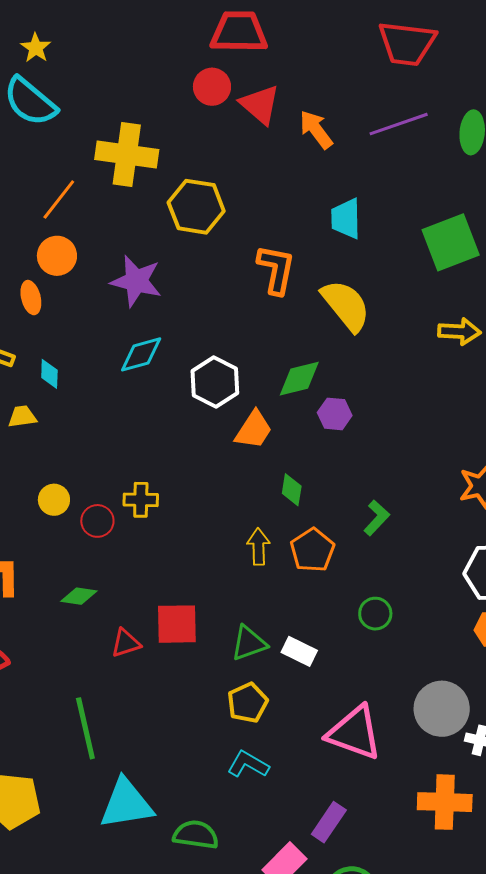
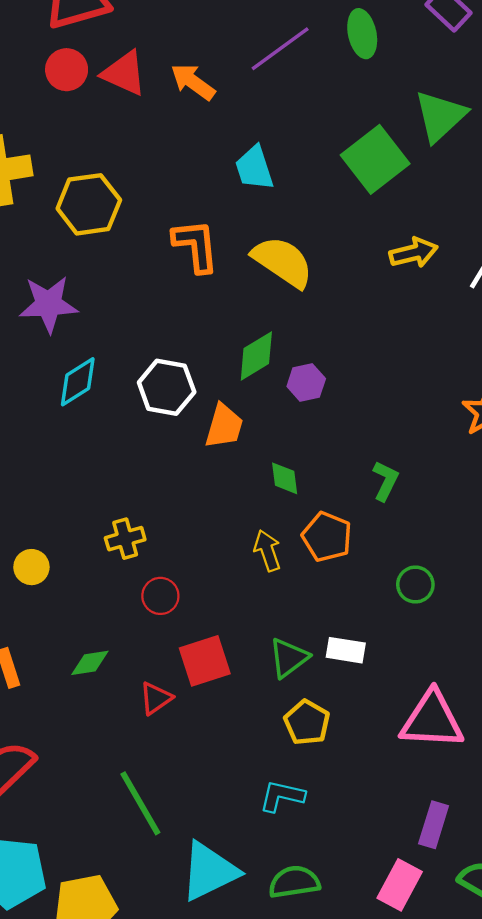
red circle: (97, 521) -> (160, 596), moved
cyan L-shape: (248, 764) -> (282, 796), moved

